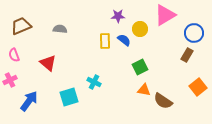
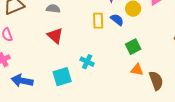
red triangle: (48, 63) -> (55, 36), moved
blue arrow: (29, 101) -> (22, 81), turned -115
brown semicircle: (163, 101) -> (156, 81), turned -144

